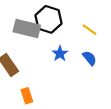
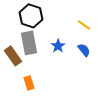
black hexagon: (49, 19) -> (31, 16), moved
gray rectangle: (27, 28) -> (29, 43), moved, turned 65

